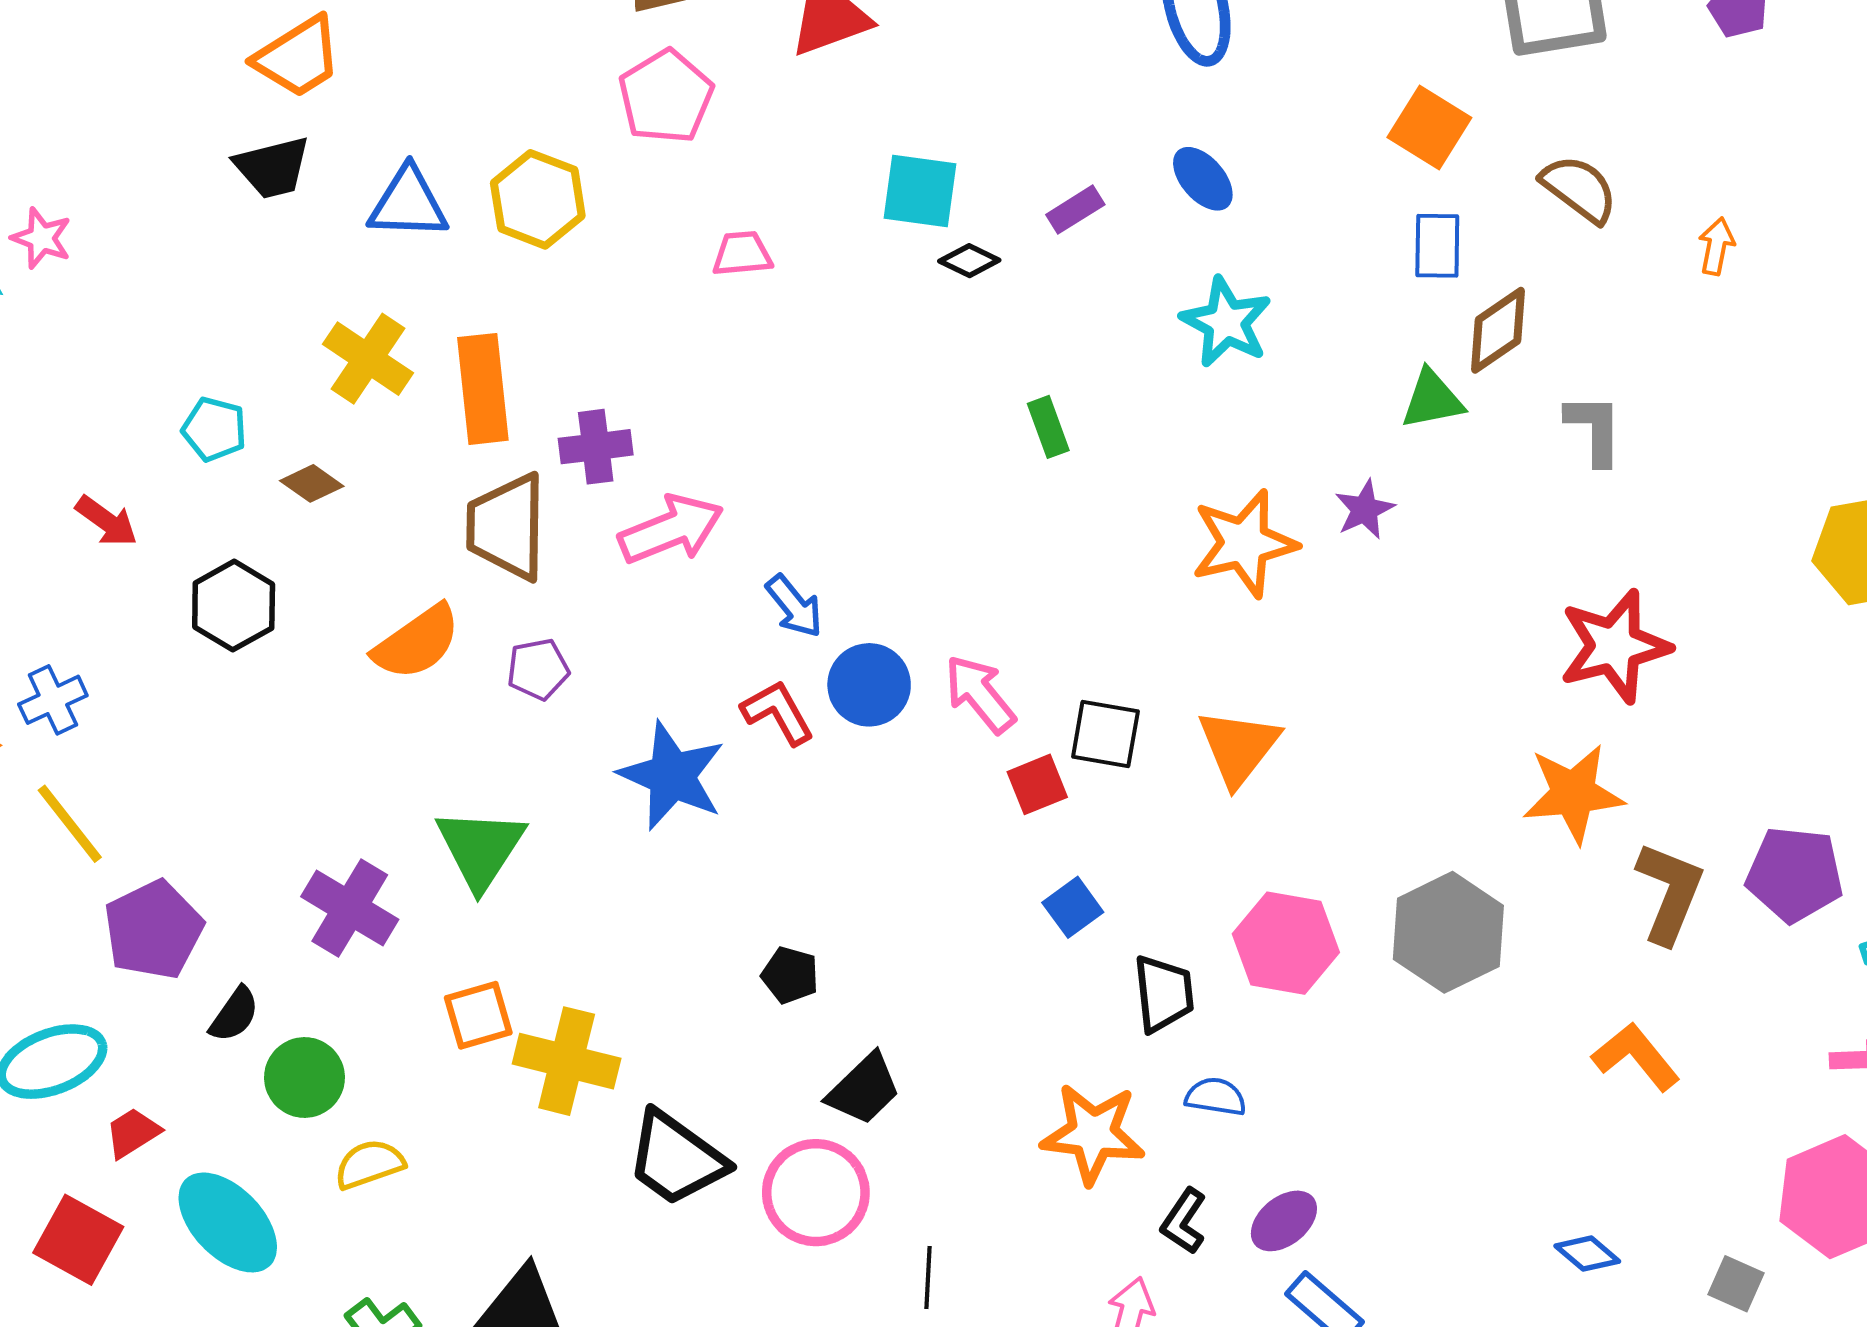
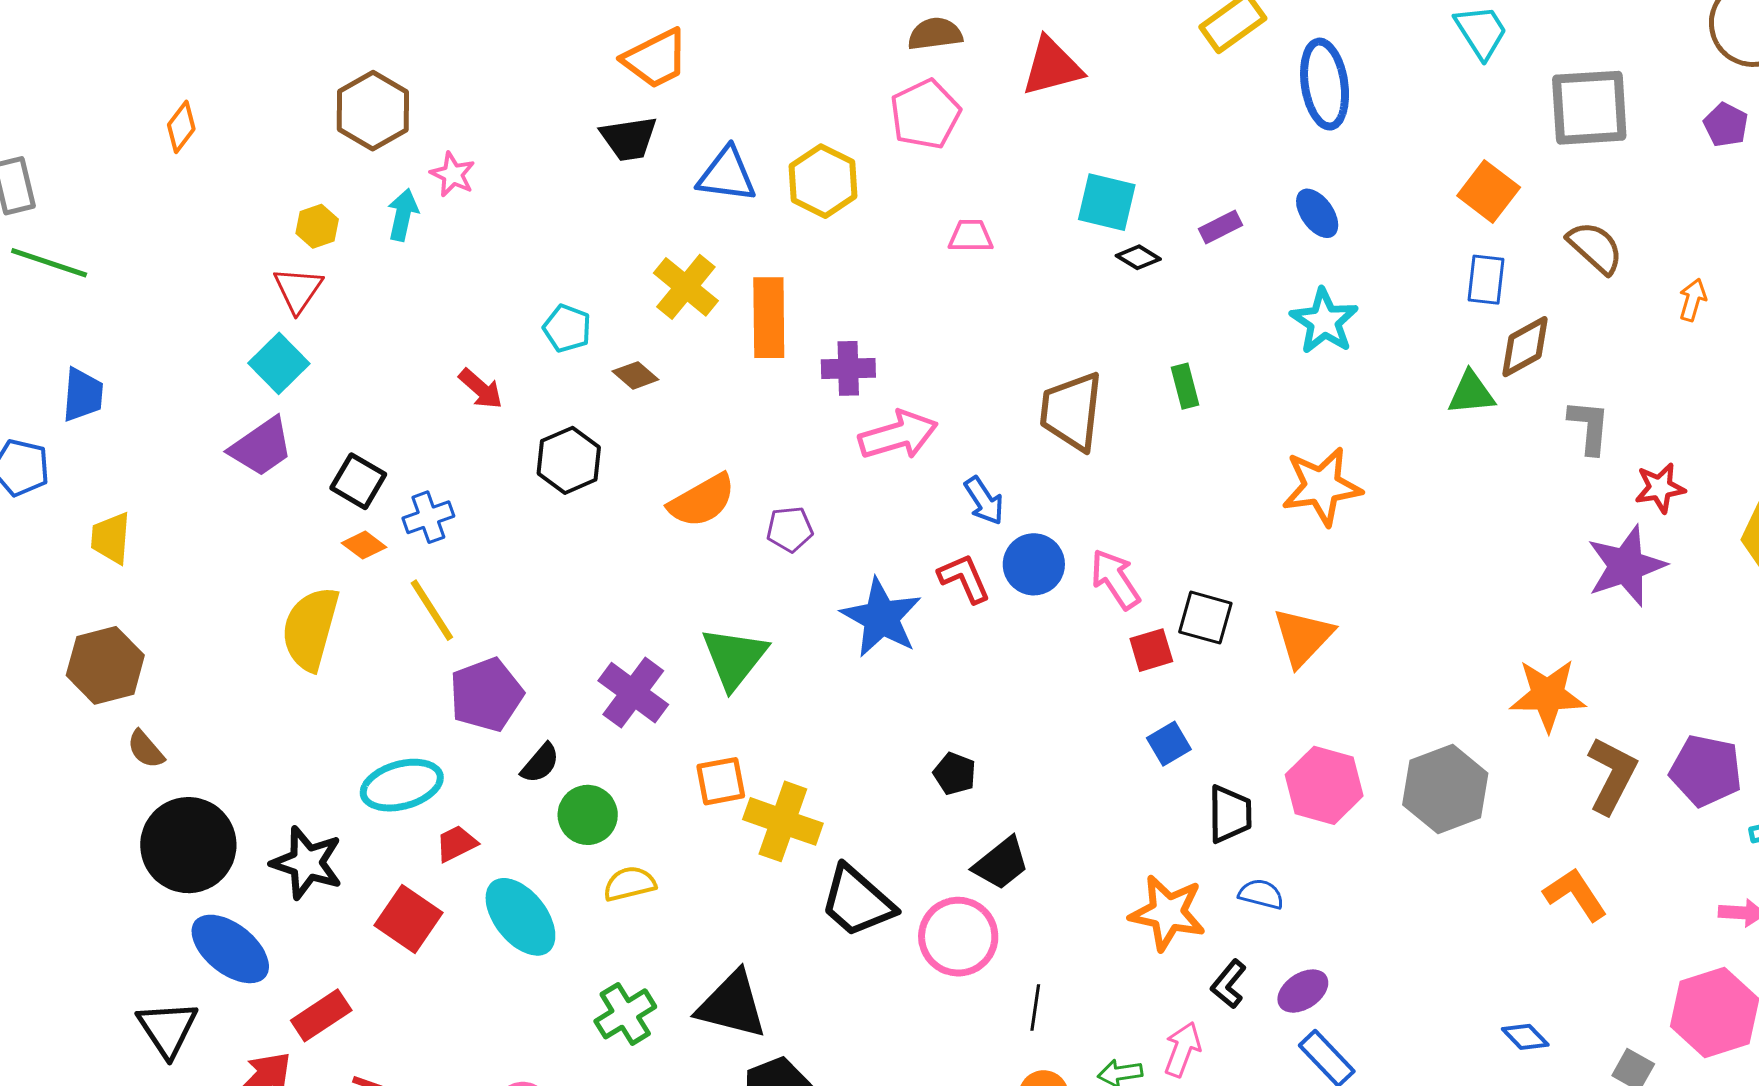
purple star: (1365, 509) -> (1626, 566), moved, size x1.8
brown trapezoid: (507, 527) -> (1072, 411), moved
red star: (1615, 646) -> (1660, 488), moved, size x0.6

